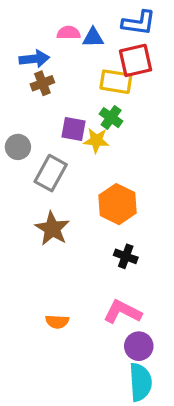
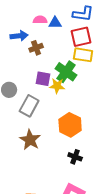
yellow rectangle: (116, 82) -> (83, 55), moved
brown cross: (42, 83) -> (36, 48), moved
green cross: (111, 118) -> (66, 72), size x1.5

